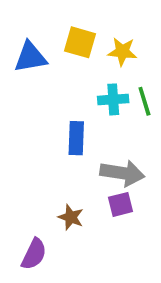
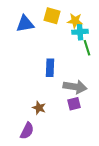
cyan cross: (113, 99) -> (80, 32), moved
brown star: (71, 217) -> (39, 108), moved

